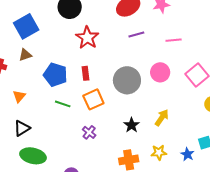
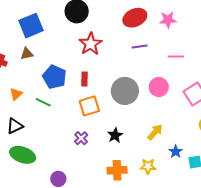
green line: (63, 104) -> (43, 102), moved
black star: (132, 125) -> (115, 135), moved
blue star: (187, 154) -> (176, 152), moved

